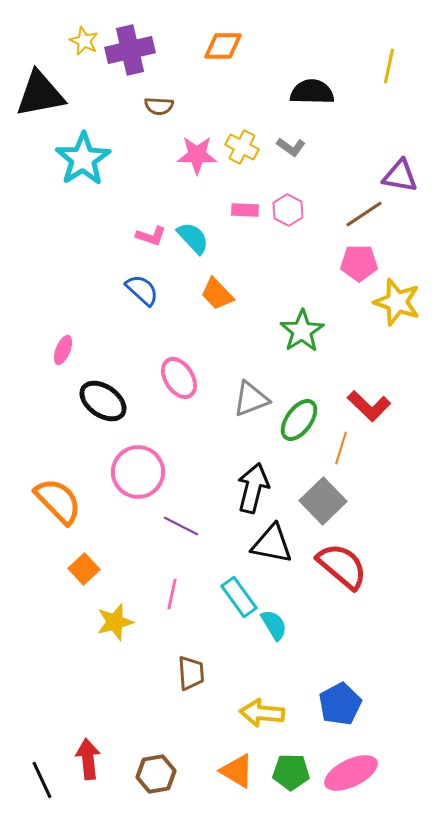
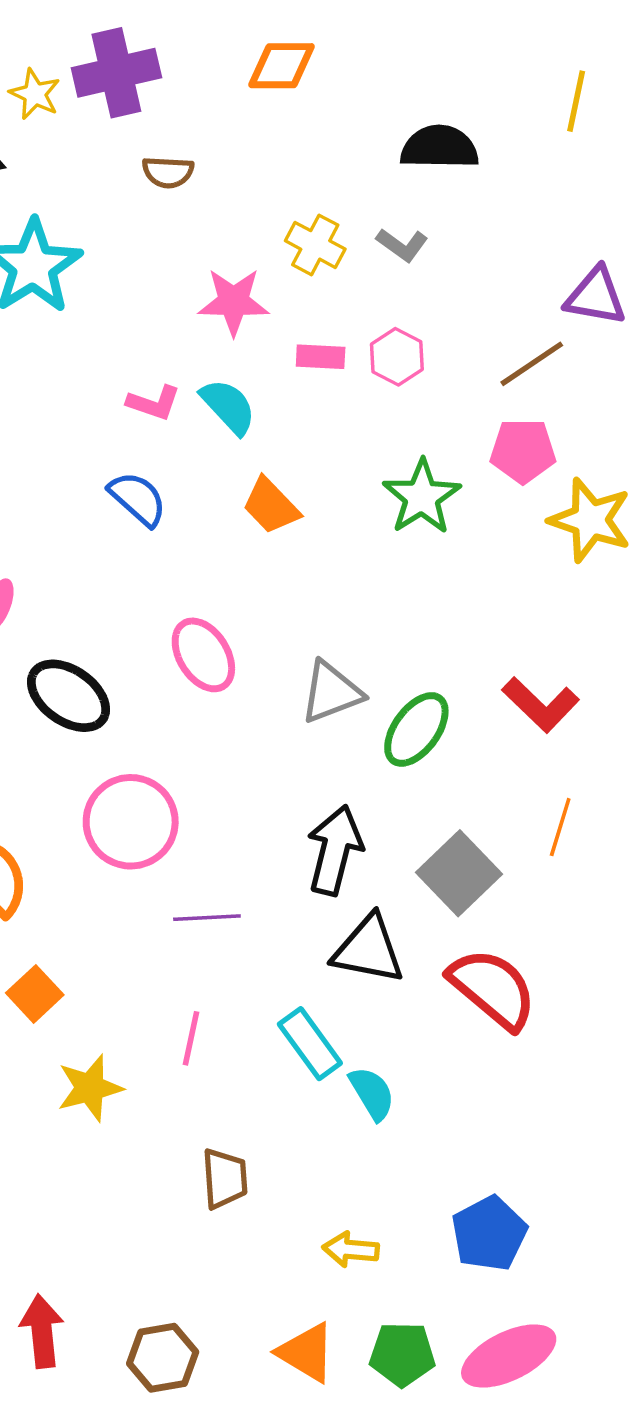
yellow star: (84, 41) -> (35, 94), moved
pink star: (197, 155) -> (234, 302), moved
green star: (302, 331) -> (422, 497), moved
orange line: (341, 448) -> (560, 827), moved
purple line: (181, 526) -> (207, 918), turned -30
yellow arrow: (262, 713) -> (351, 1250), size x0.7

